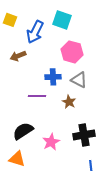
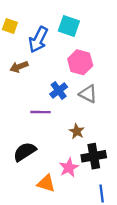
blue cross: (53, 77) -> (59, 91), turned -35
brown star: (69, 102) -> (77, 131), moved
pink star: (51, 142) -> (69, 168), moved
orange triangle: (17, 159) -> (46, 183), moved

